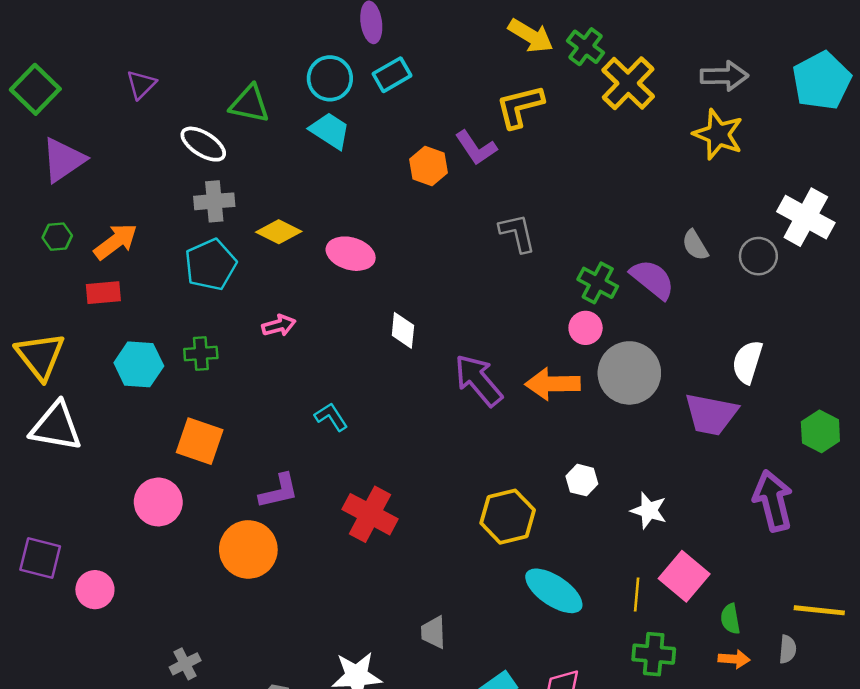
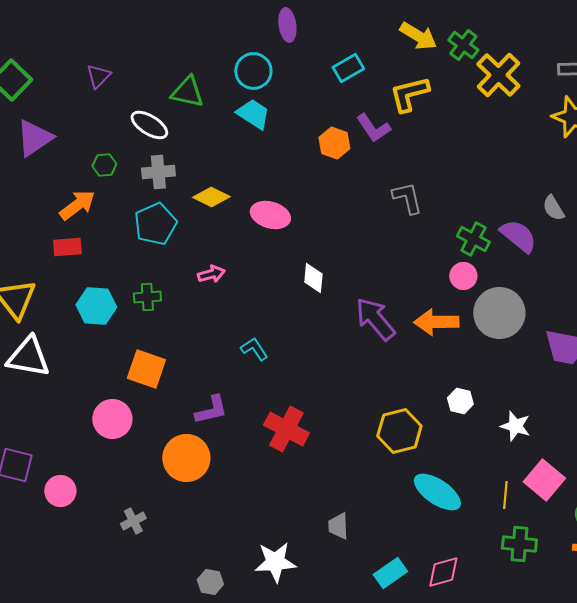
cyan rectangle: (392, 75) -> (348, 68), moved
green hexagon: (57, 237) -> (104, 165), moved
gray cross: (185, 664) -> (133, 521), moved

